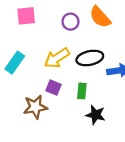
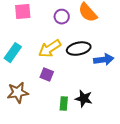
green rectangle: (82, 91) -> (64, 104), moved
brown star: (35, 107) -> (18, 93), moved

